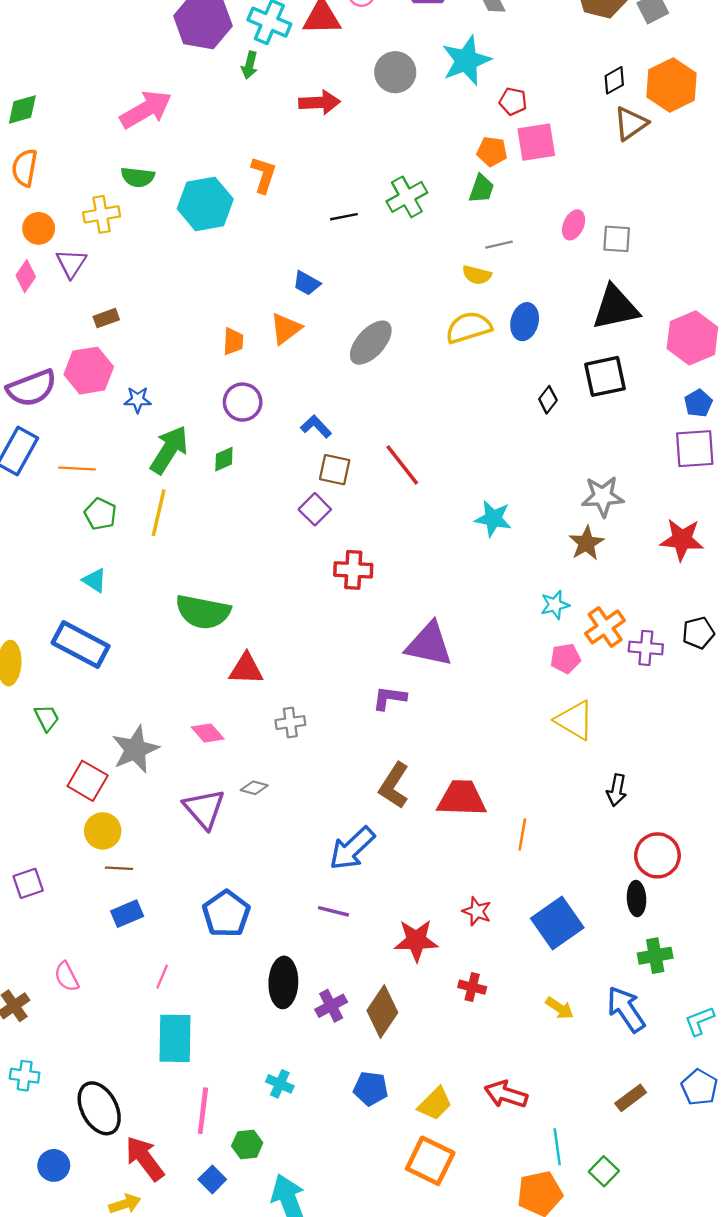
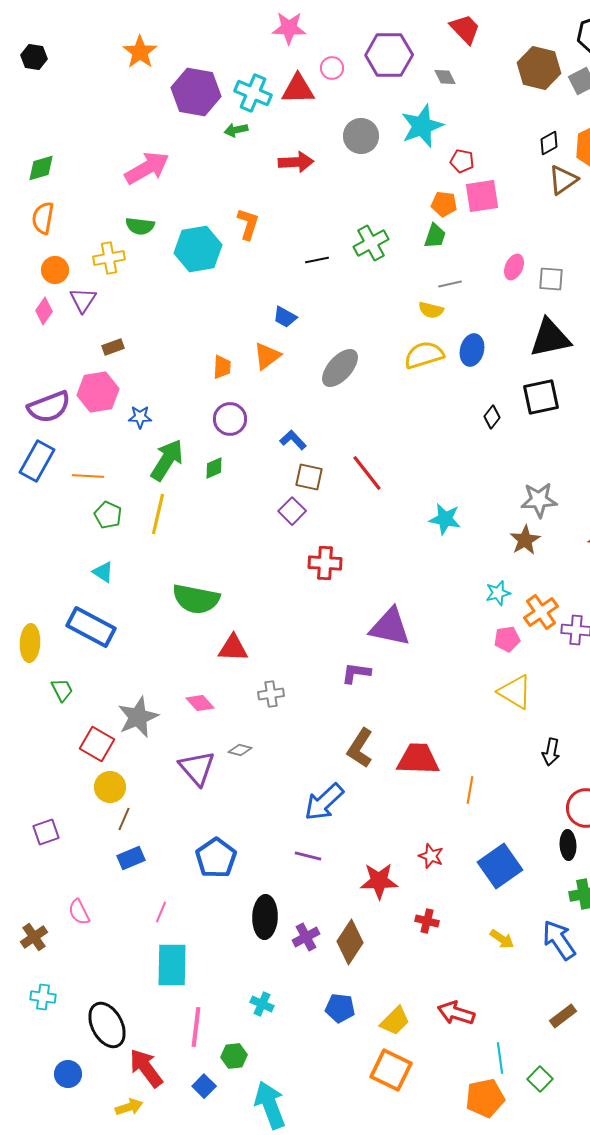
green arrow: (250, 65) -> (236, 130), turned 65
brown line: (119, 868) -> (124, 819), turned -70

